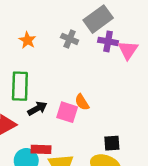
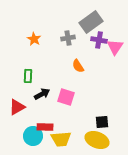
gray cross: (70, 39) -> (68, 38), turned -32
green rectangle: (20, 86) -> (28, 76), size x0.6
orange semicircle: (82, 102) -> (78, 66), moved

